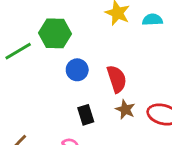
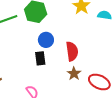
black rectangle: (86, 115) -> (40, 58), moved

